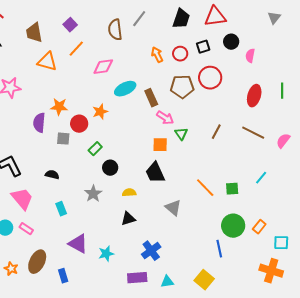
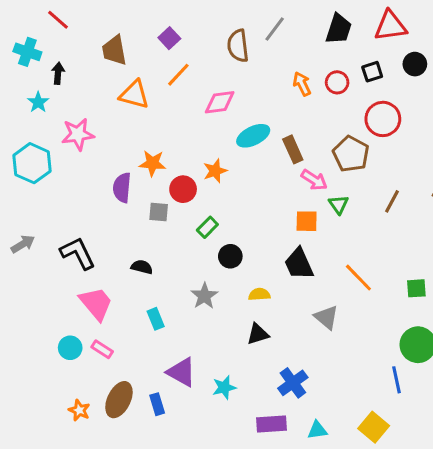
brown pentagon: (182, 87) -> (351, 154), moved, turned 30
orange line: (205, 188) -> (358, 278), moved
blue rectangle: (63, 276) -> (157, 404), moved

